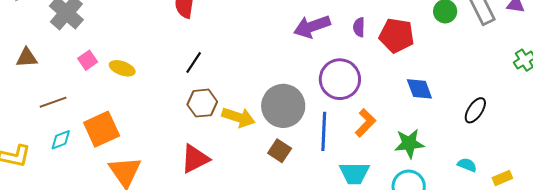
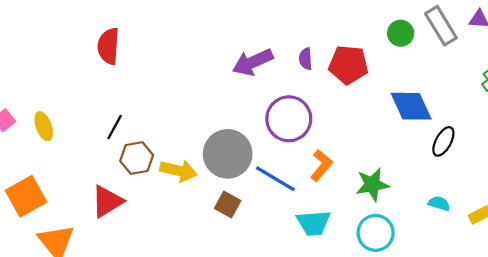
black line: (194, 63) -> (115, 127), moved
yellow ellipse: (122, 68) -> (44, 126), turned 55
blue diamond: (419, 89) -> (411, 106), moved, size x1.4
blue line: (324, 131) -> (275, 179), turned -57
red triangle: (195, 159) -> (107, 201), moved

